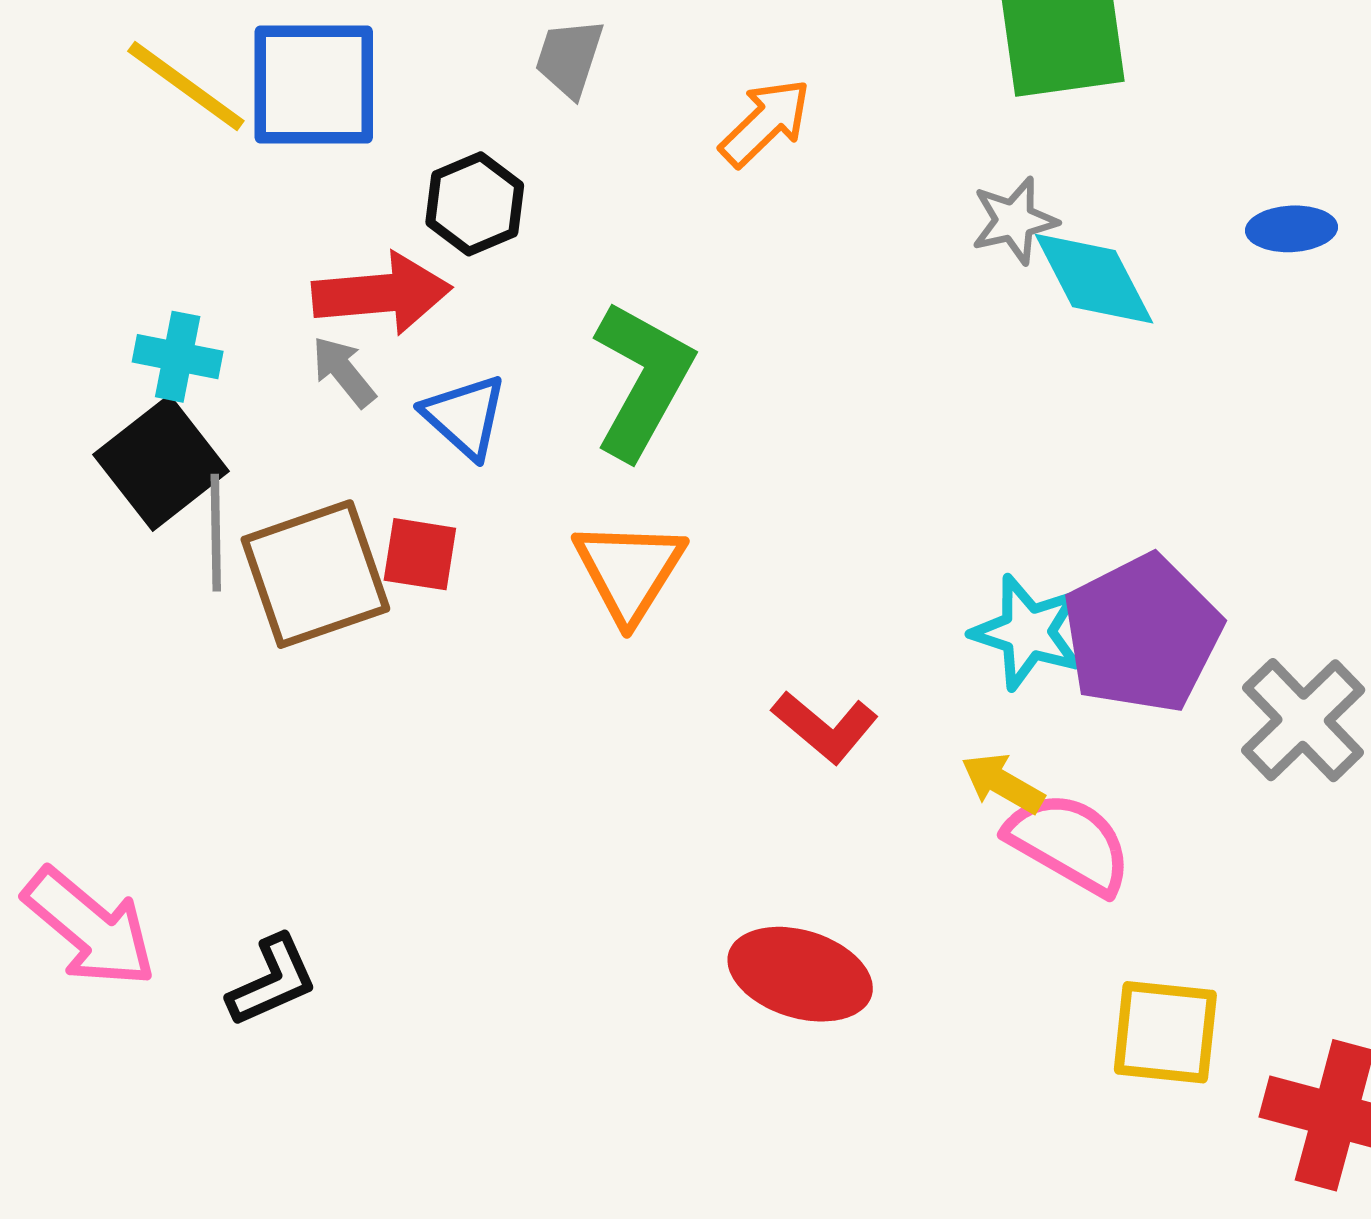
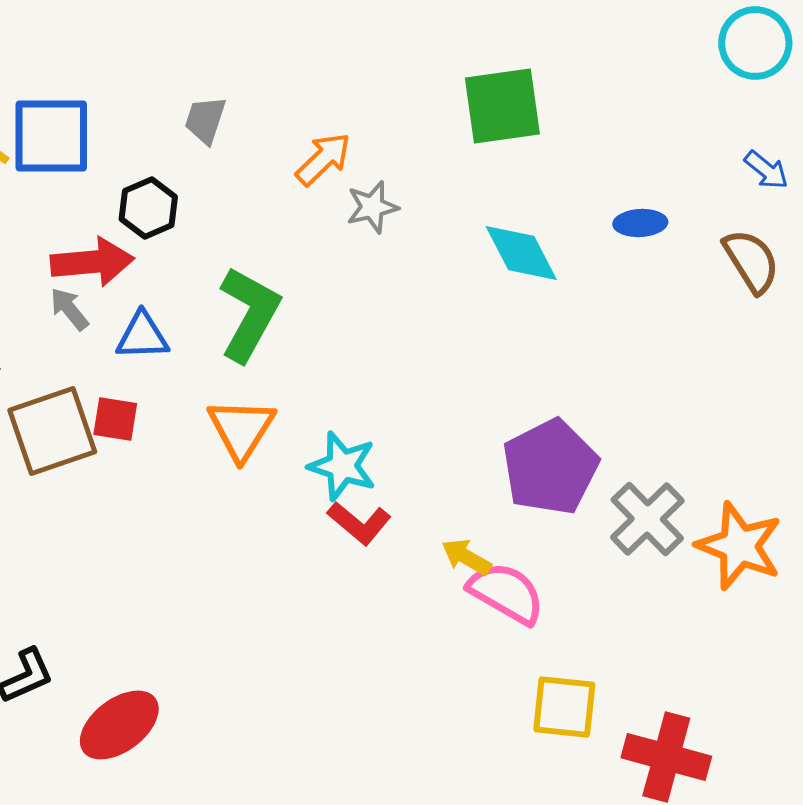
gray star: (1014, 221) -> (372, 207), moved
blue triangle: (465, 416) -> (142, 336), turned -44
cyan star: (1028, 632) -> (342, 466), moved
red ellipse: (800, 974) -> (119, 725), moved, turned -54

